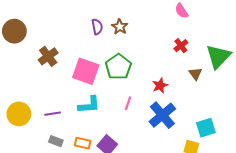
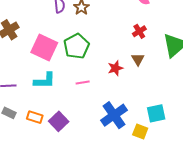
brown triangle: (195, 74) -> (138, 59), moved
pink line: (128, 103) -> (83, 83), turned 56
blue cross: (162, 115) -> (114, 115), moved

